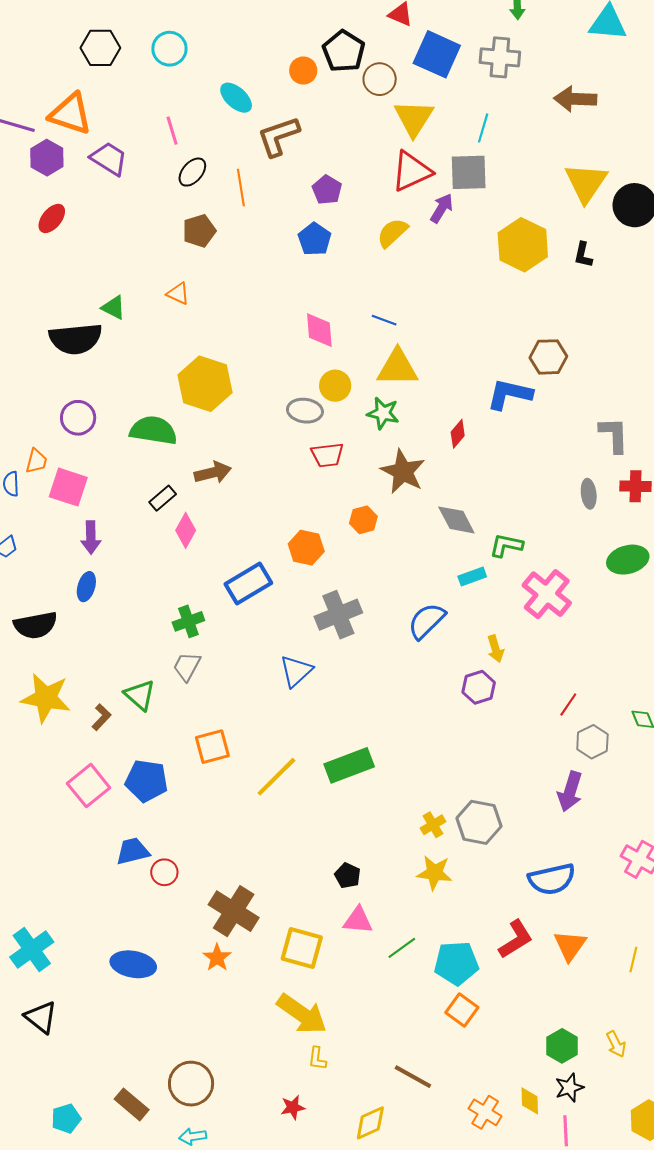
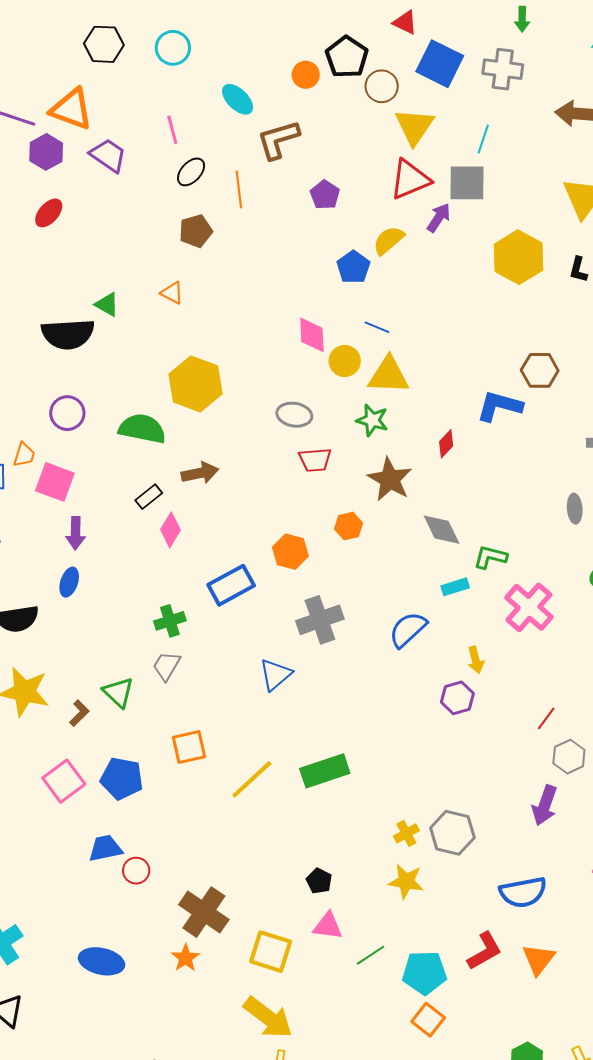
blue pentagon: (315, 239) -> (353, 267), moved
yellow circle: (335, 386) -> (345, 361), moved

